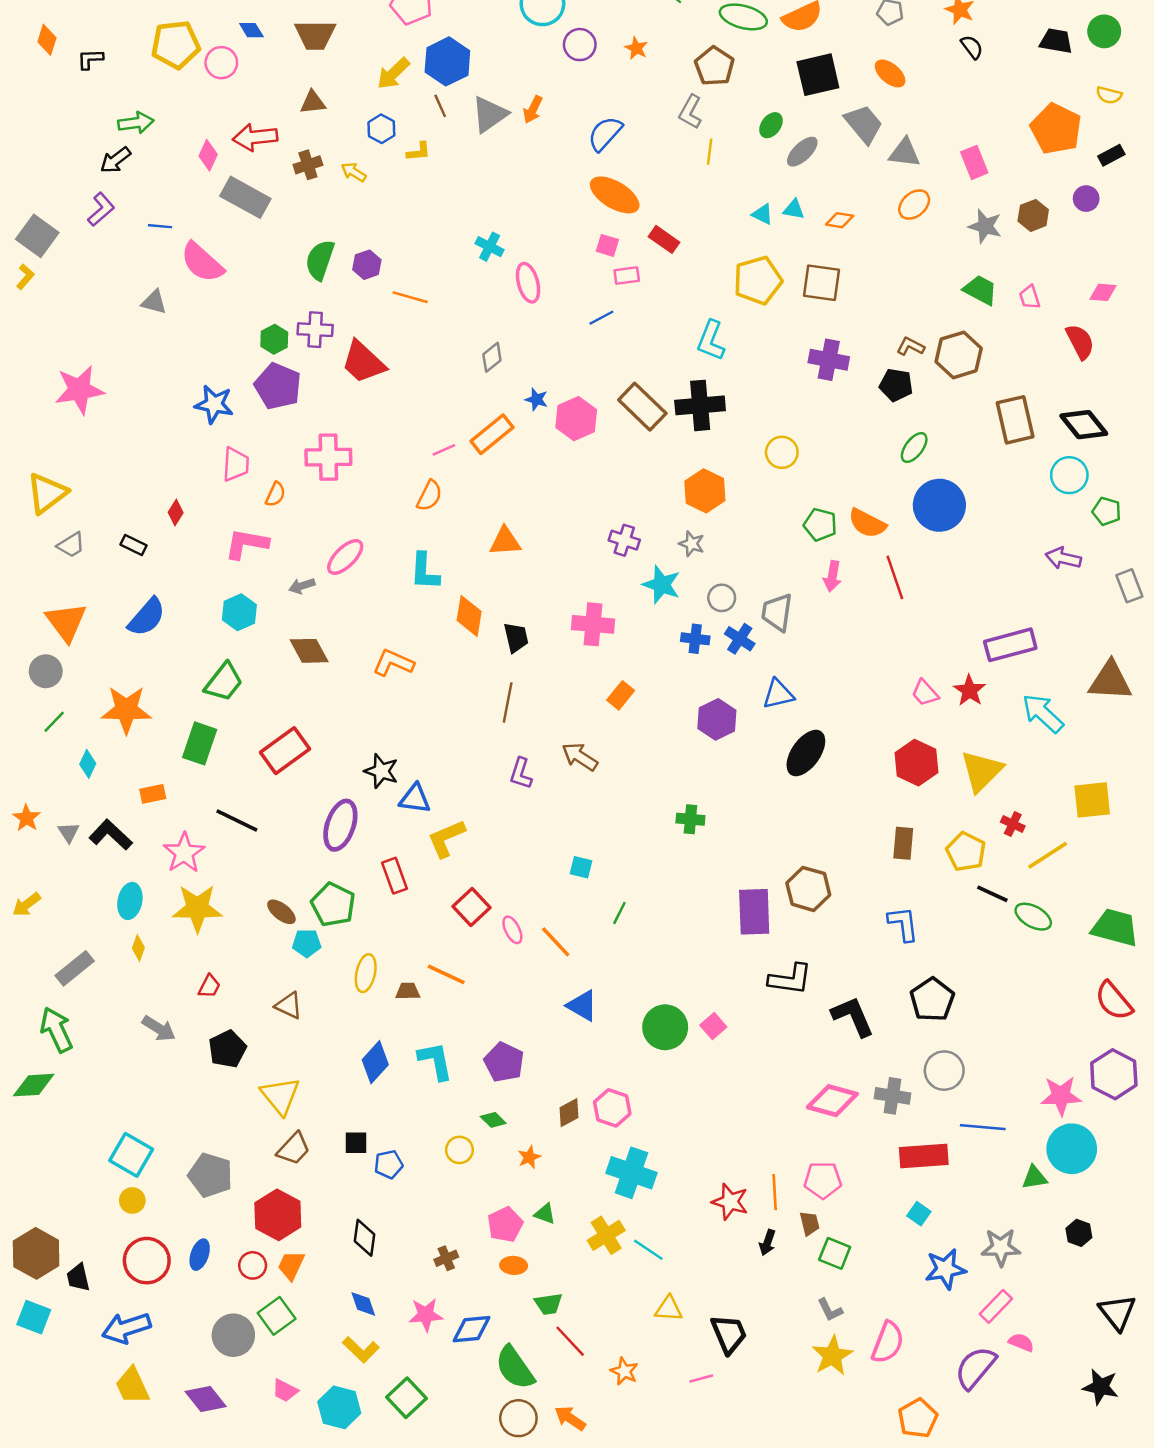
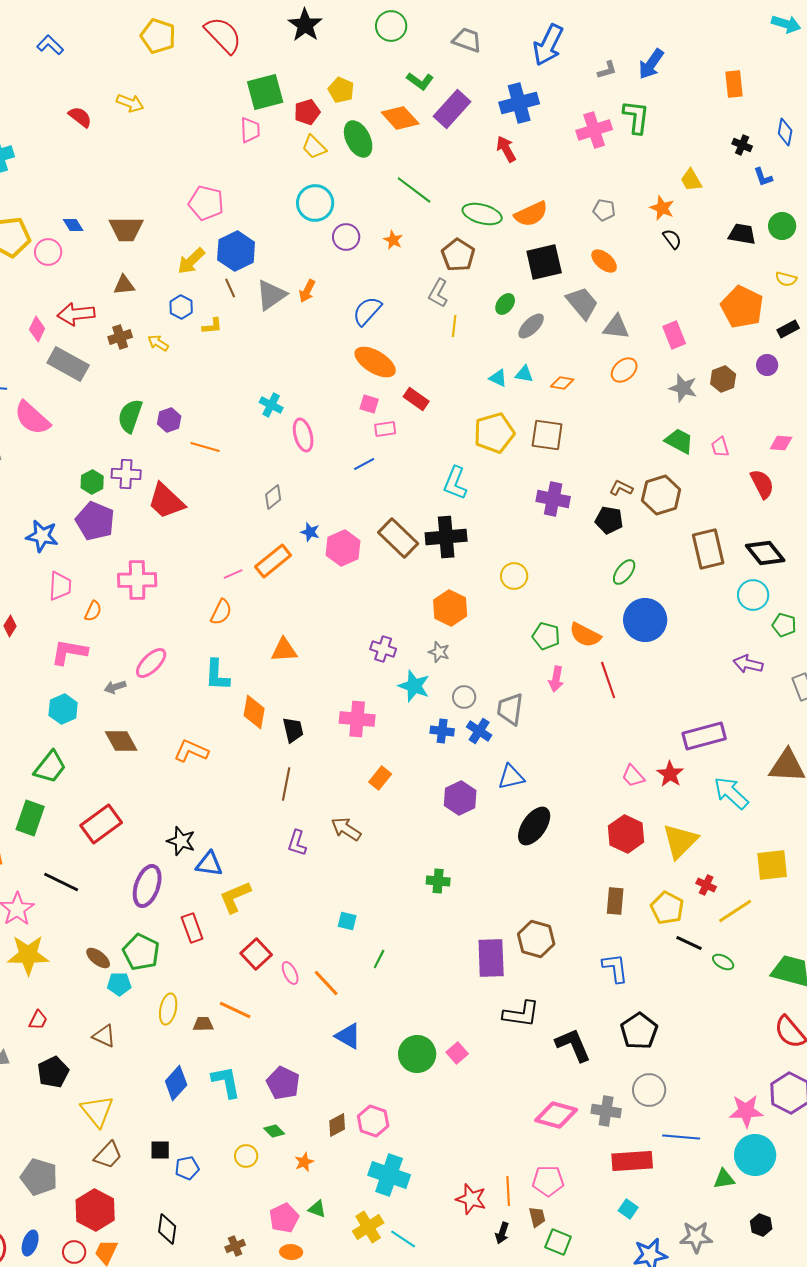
green ellipse: (1033, 917) -> (723, 962), size x0.7

